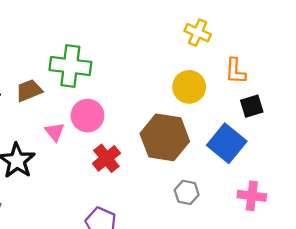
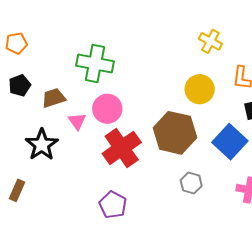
brown trapezoid: (29, 91) -> (53, 98), moved
red cross: (106, 158) -> (122, 148), size x1.5

